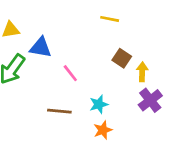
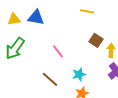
blue triangle: (40, 47) -> (36, 17), moved
brown line: (59, 111) -> (50, 79), turned 36

